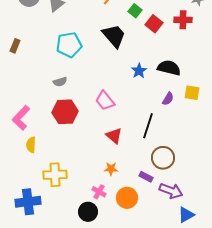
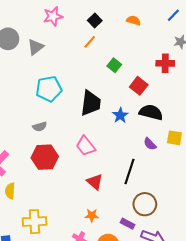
green square: (135, 11) -> (114, 65), moved
red square: (154, 24) -> (139, 86), moved
black trapezoid: (114, 36) -> (91, 103), moved, turned 48
purple semicircle: (168, 99) -> (150, 144), turned 104

